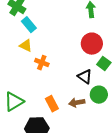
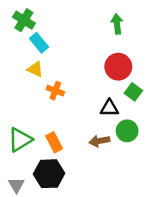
black triangle: (85, 77) -> (109, 108), turned -35
orange rectangle: (52, 104) -> (54, 142), moved

